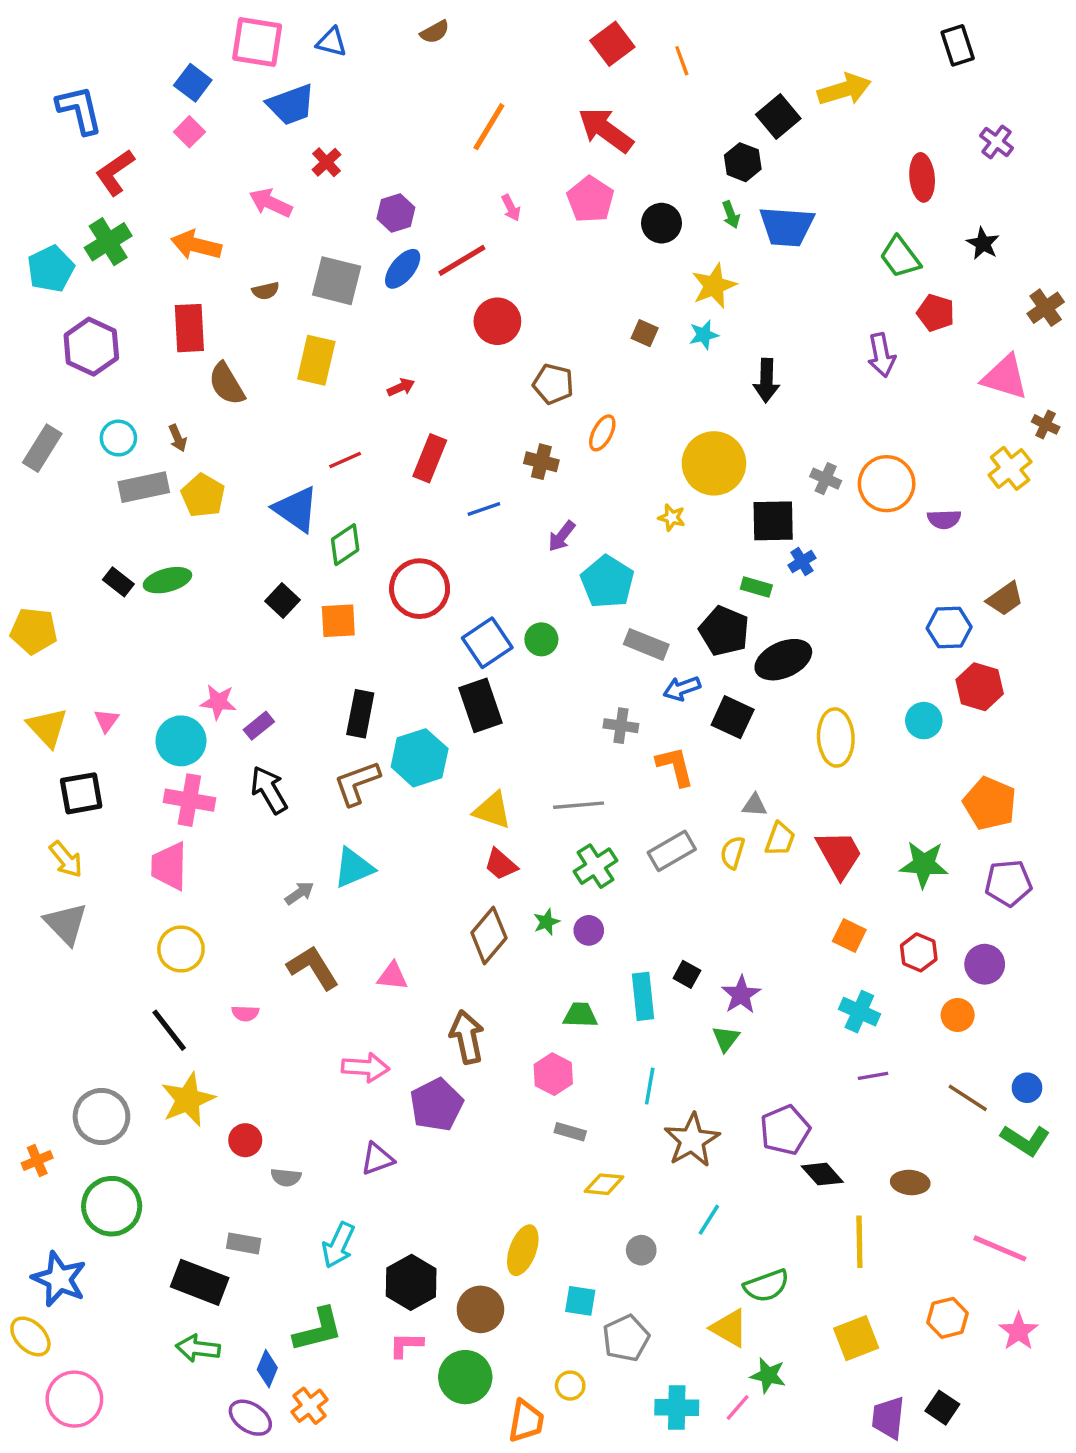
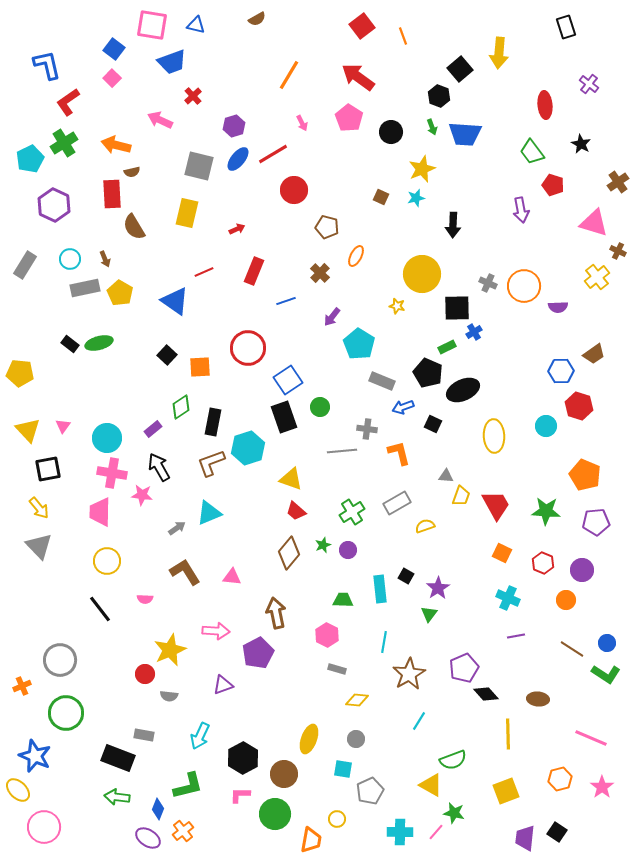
yellow arrow: (844, 89) -> (499, 53), turned 112
brown semicircle: (266, 291) -> (132, 172), moved
brown cross: (541, 462) -> (320, 273), turned 30
green diamond: (345, 545) -> (181, 407), moved
green rectangle: (756, 587) -> (447, 347), turned -42
green circle: (541, 639) -> (320, 407), moved
pink star: (218, 702) -> (142, 495), moved
black square: (733, 717) -> (433, 424), size x0.7
gray line: (579, 805) -> (342, 451), moved
yellow semicircle: (733, 853) -> (425, 526), moved, turned 54
yellow star: (188, 1100) -> (170, 650), moved
gray circle: (641, 1250) -> (356, 739), moved

